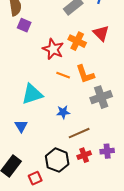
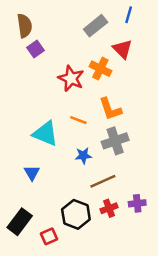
purple square: (24, 25) -> (36, 49), turned 32
red triangle: (101, 33) -> (122, 49), moved
orange line: (63, 75) -> (78, 120), moved
cyan triangle: (32, 94) -> (45, 134), turned 40
gray cross: (101, 97) -> (115, 141), moved

